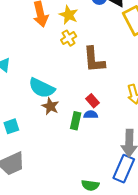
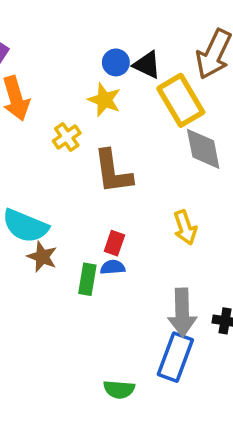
yellow star: (69, 15) -> (104, 100), moved
red rectangle: (92, 101) -> (114, 243), turned 64

